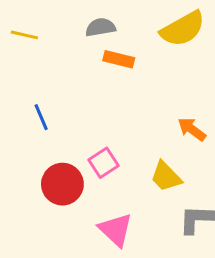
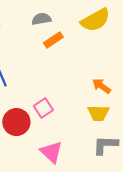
orange rectangle: (119, 59) -> (53, 40), turned -48
yellow trapezoid: (166, 176) -> (98, 113), moved, turned -45

